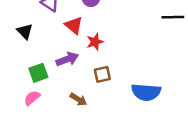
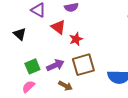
purple arrow: (67, 59) -> (55, 65), moved
brown square: (102, 74) -> (83, 65), size x1.6

